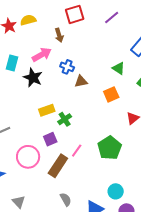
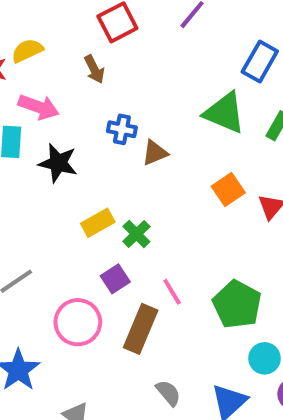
pink arrow: (42, 55) -> (39, 107), moved, turned 60
green triangle: (119, 68) -> (225, 113), size x1.6
orange square: (111, 94) -> (228, 189), moved
green pentagon: (110, 148) -> (237, 304), moved
pink line: (77, 151) -> (172, 292), turned -56

